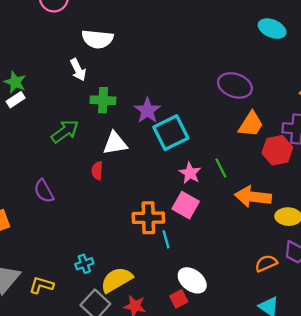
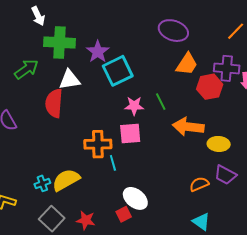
green cross: (103, 100) -> (59, 42), size x1.4
red semicircle: (97, 171) -> (54, 103), size x1.8
pink star: (190, 173) -> (134, 106), turned -30
pink square: (186, 205) -> (130, 134), turned -35
yellow semicircle: (117, 280) -> (66, 180), moved

